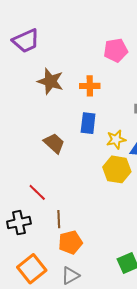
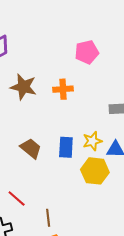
blue rectangle: (88, 123) -> (66, 147), moved
brown line: (59, 219) -> (48, 218), moved

